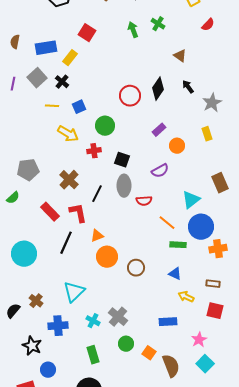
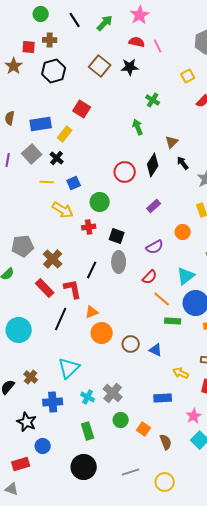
green arrow: (133, 30) -> (138, 127), moved
brown triangle: (180, 56) -> (172, 142), moved, turned 40
orange circle: (177, 146) -> (183, 232), moved
brown cross: (69, 180) -> (53, 259), moved
red semicircle: (144, 201) -> (150, 277), moved, turned -42
blue triangle: (175, 274) -> (156, 350), moved
brown semicircle: (171, 366) -> (166, 442), size x0.7

